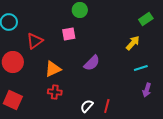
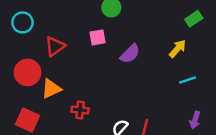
purple semicircle: (92, 63) -> (130, 54), moved
orange triangle: (53, 69) -> (51, 89), moved
purple arrow: (147, 90) -> (195, 120), moved

